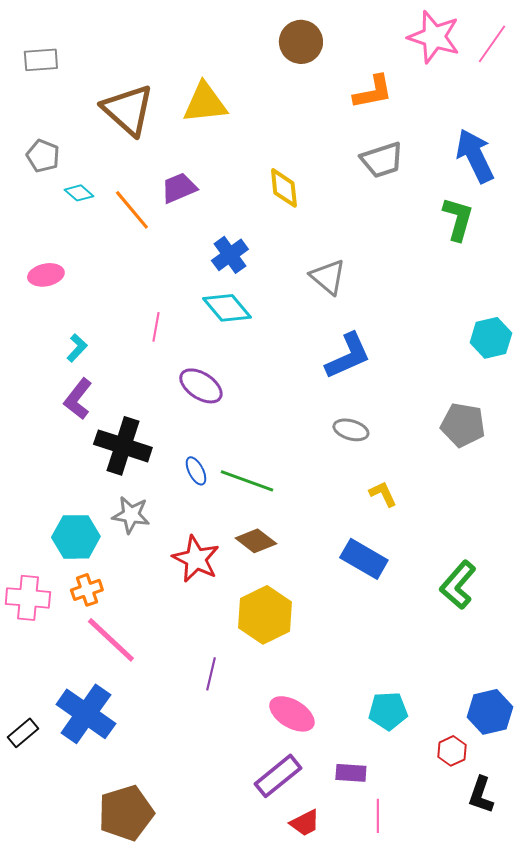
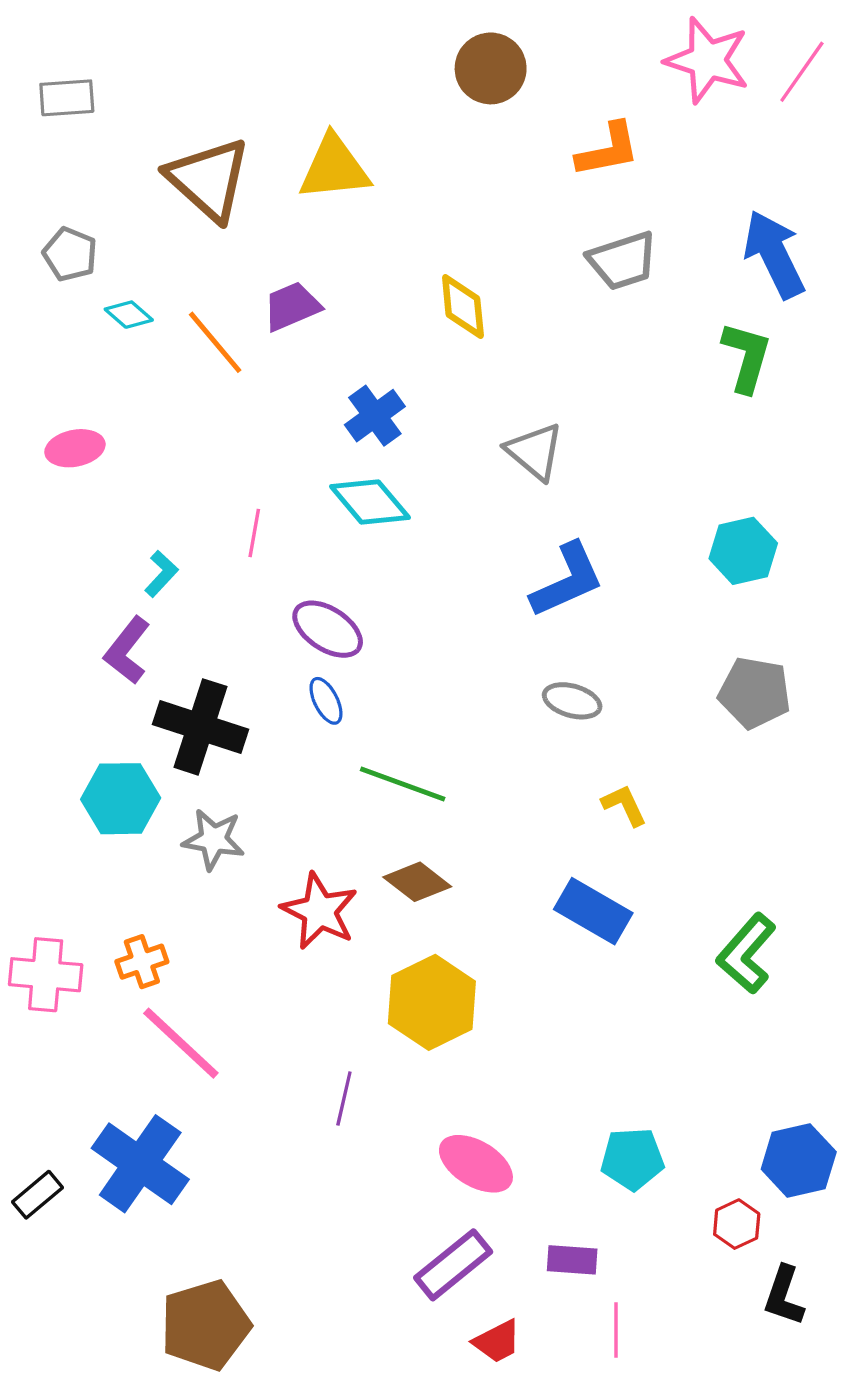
cyan hexagon: (491, 338) -> (743, 551), moved
cyan L-shape: (77, 348) -> (161, 574), moved
blue ellipse: (196, 471) -> (326, 701), moved
cyan hexagon: (76, 537) -> (121, 799), moved

